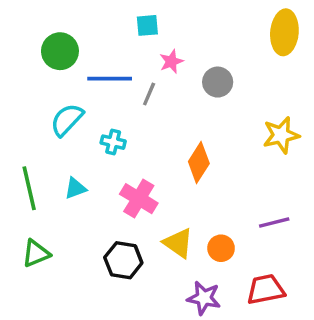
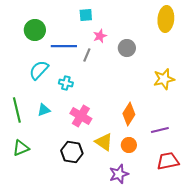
orange diamond: (199, 163) -> (129, 114), moved
red trapezoid: (266, 289) -> (168, 161), moved
purple star: (204, 298) -> (119, 174), turned -30

